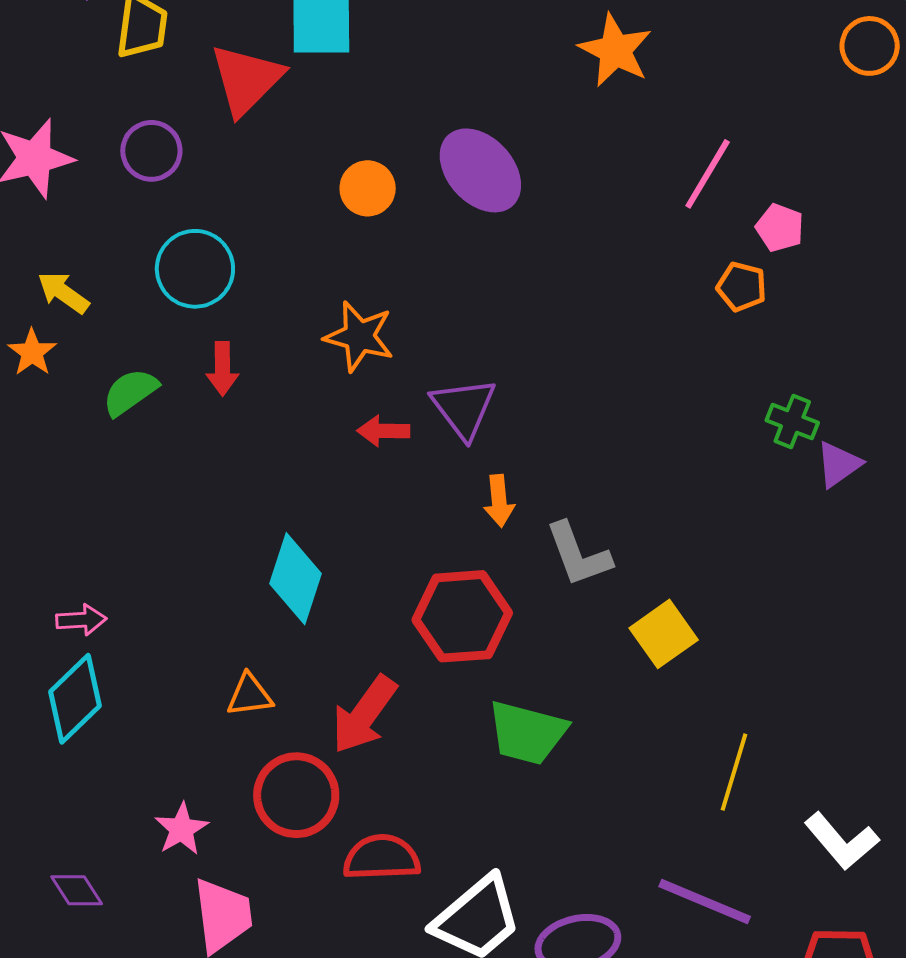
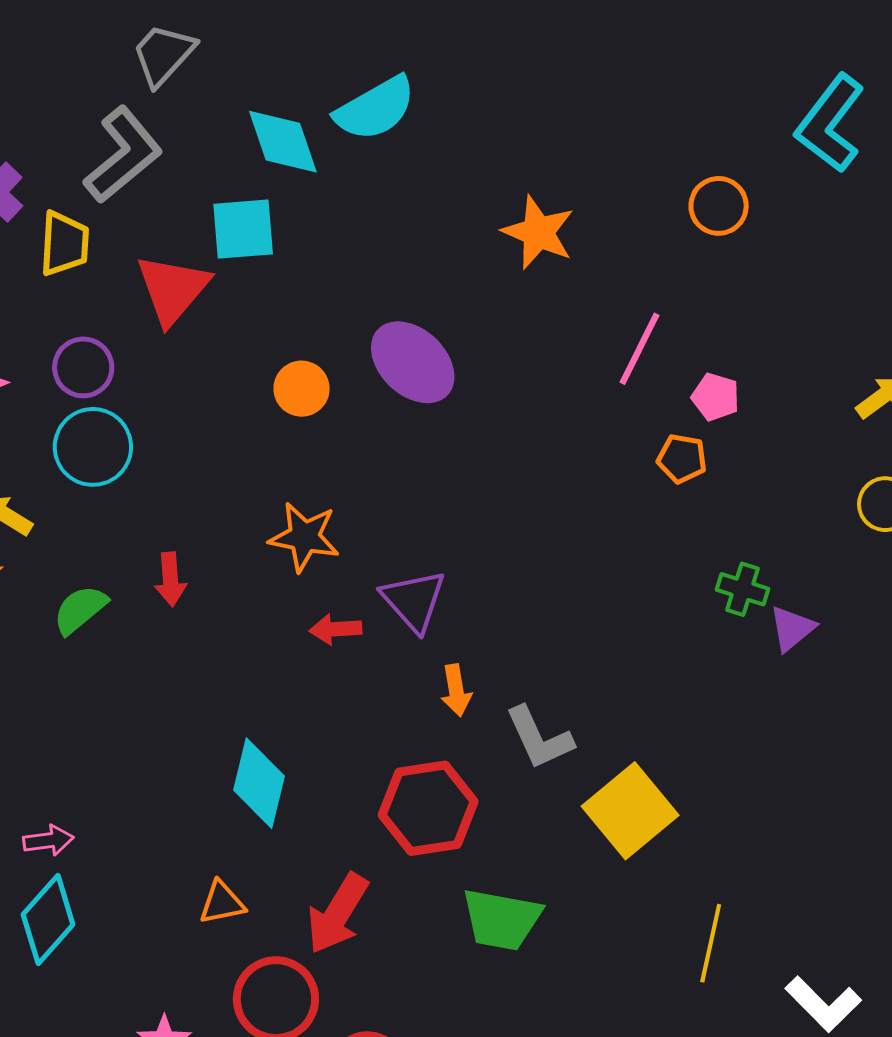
orange circle: (870, 46) -> (719, 206), moved
cyan circle: (195, 269) -> (93, 447), moved
yellow square: (664, 634) -> (630, 811), size x1.4

